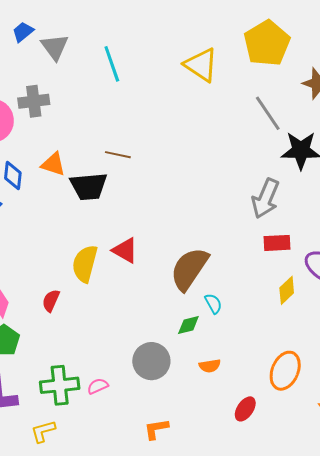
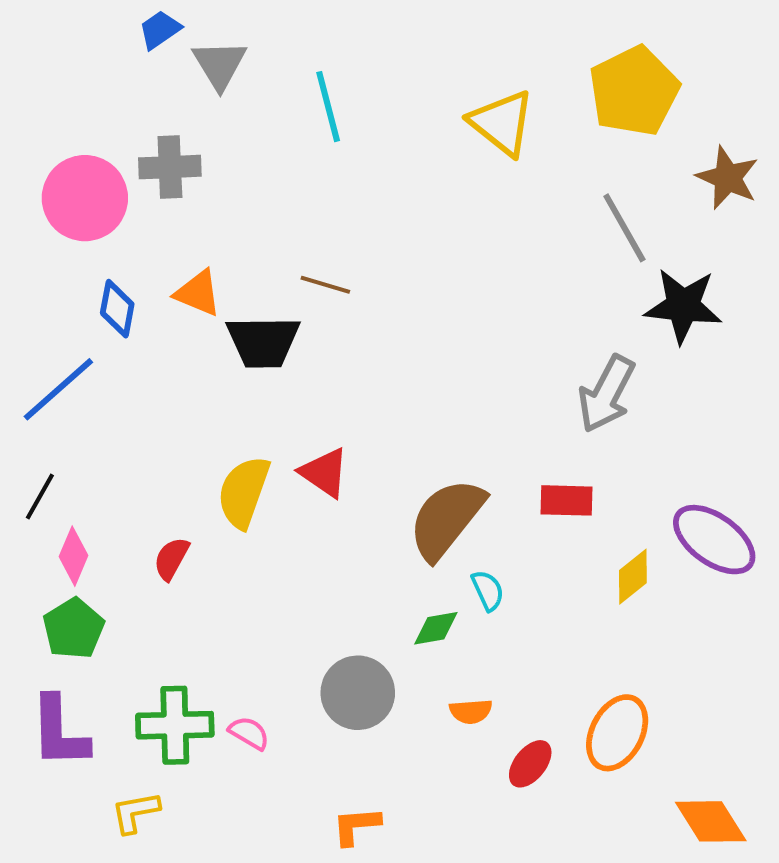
red rectangle: (277, 243) -> (566, 500), moved
pink semicircle: (98, 386) -> (249, 733), turned 50
red ellipse: (245, 409) -> (530, 764), moved

